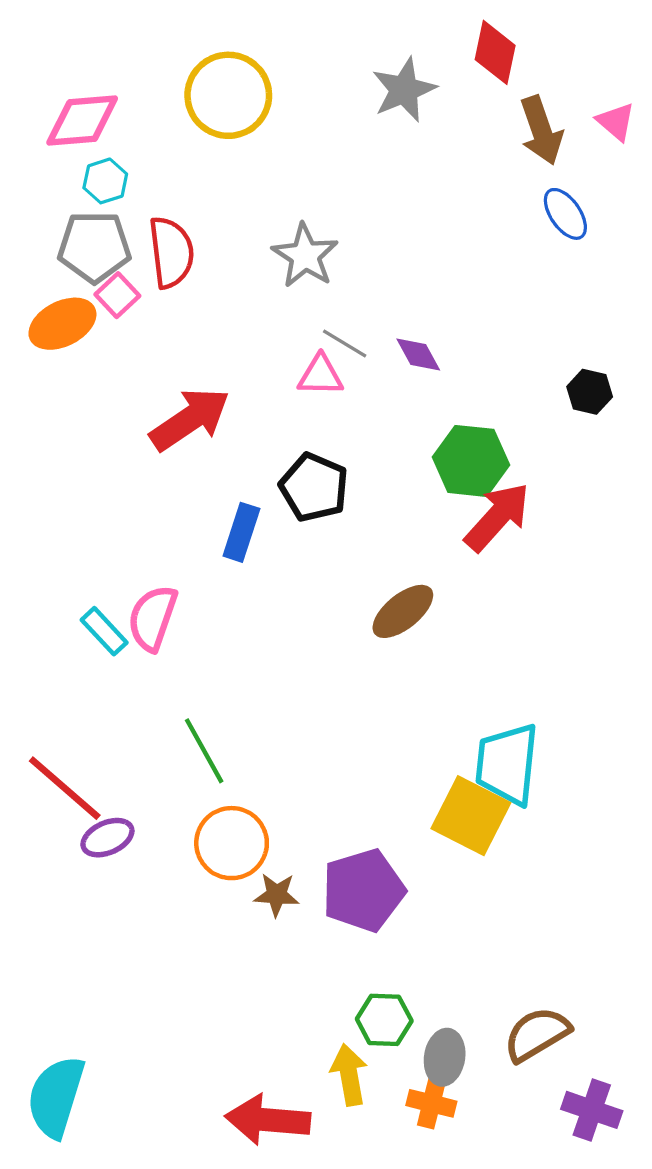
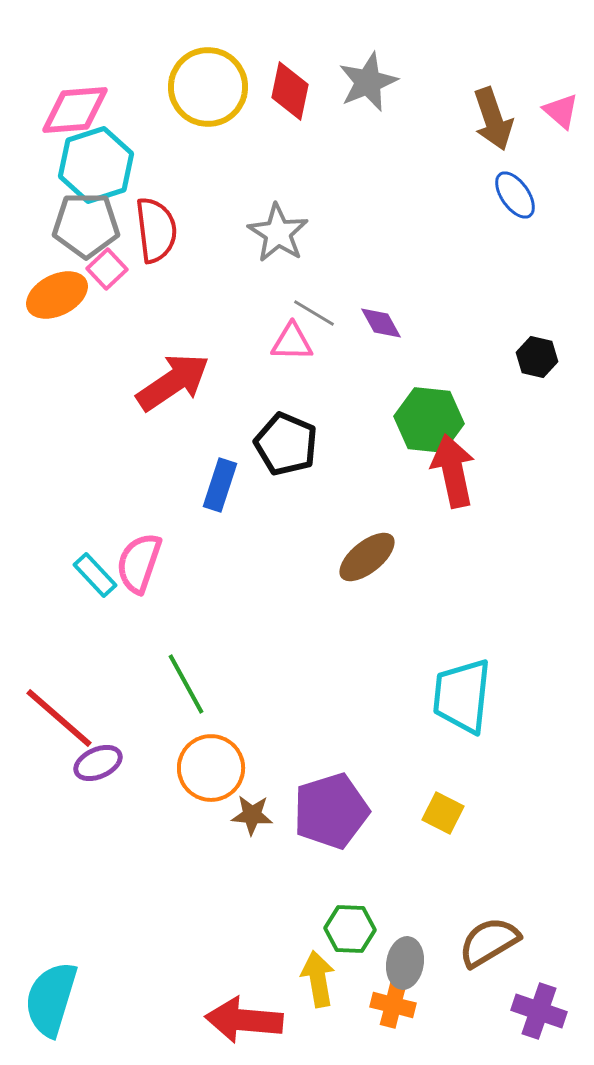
red diamond: (495, 52) -> (290, 91), moved
cyan hexagon: (105, 181) -> (96, 165), size x1.8
red arrow: (497, 517) -> (453, 471), turned -54
yellow square: (471, 816) -> (443, 813), moved, size x0.6

